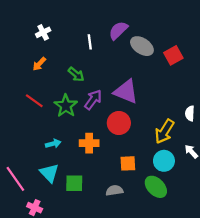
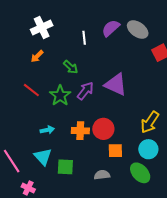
white cross: (43, 32) -> (42, 27), size x1.5
gray ellipse: (142, 46) -> (138, 30), moved
red circle: (119, 123) -> (103, 129), moved

